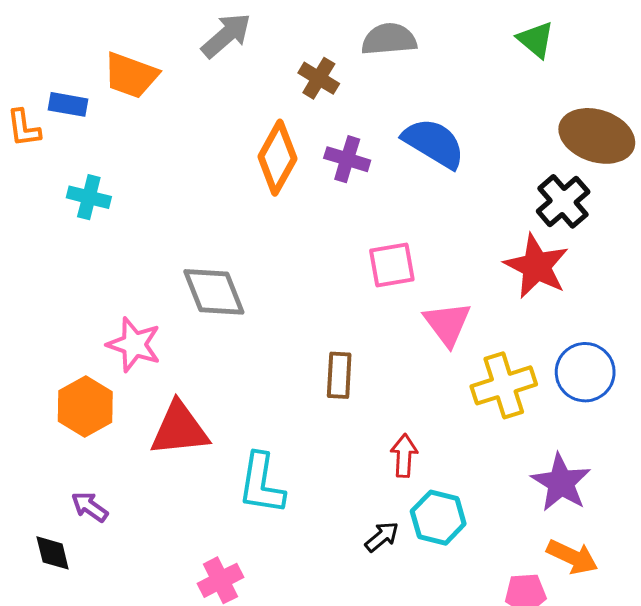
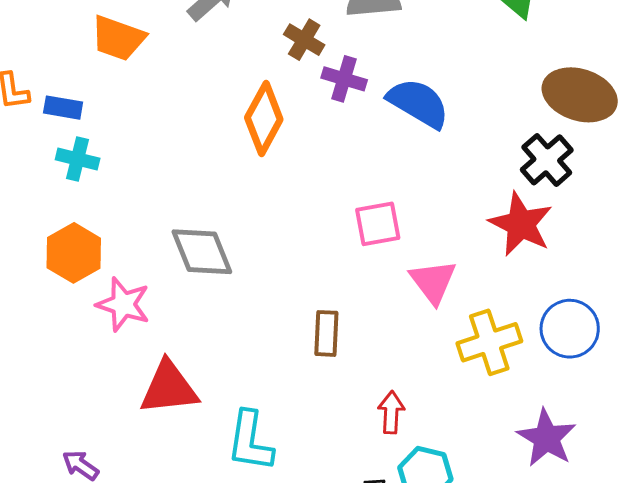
blue rectangle: (68, 104) -> (63, 108), moved
purple cross: (347, 159) -> (344, 79), moved
orange hexagon: (85, 406) -> (74, 253), moved

